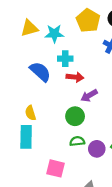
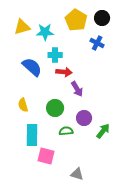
purple arrow: (89, 96) -> (77, 89), turned -91
green circle: (75, 116) -> (55, 108), moved
cyan rectangle: (26, 137) -> (32, 135), moved
purple circle: (97, 149) -> (84, 118), moved

